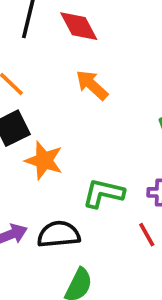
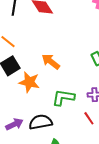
orange arrow: (92, 85) -> (51, 62), moved

